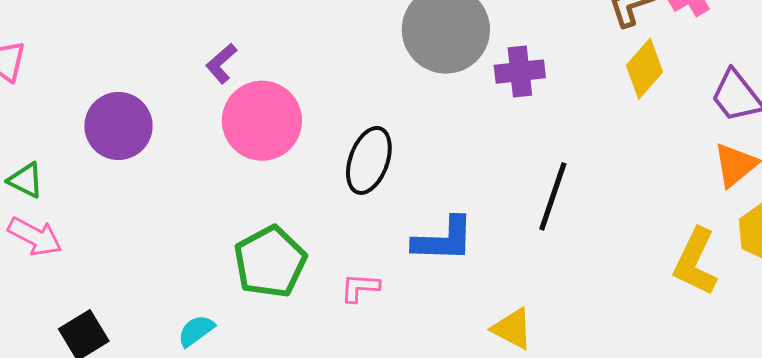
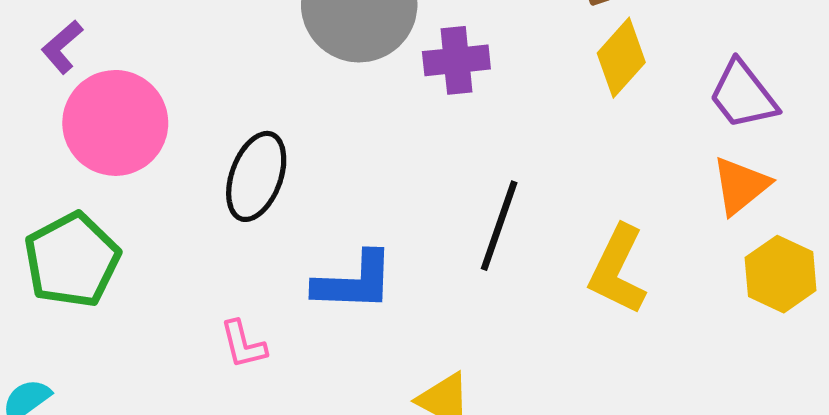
green pentagon: (270, 262) -> (72, 260), moved
yellow L-shape: (695, 262) -> (618, 270), moved
pink L-shape: (360, 288) -> (243, 344), turned -108

